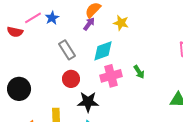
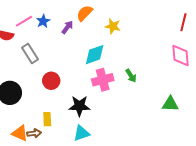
purple arrow: (89, 24) -> (67, 27), moved
gray rectangle: (67, 50) -> (30, 53), moved
red circle: (71, 79) -> (51, 81), moved

